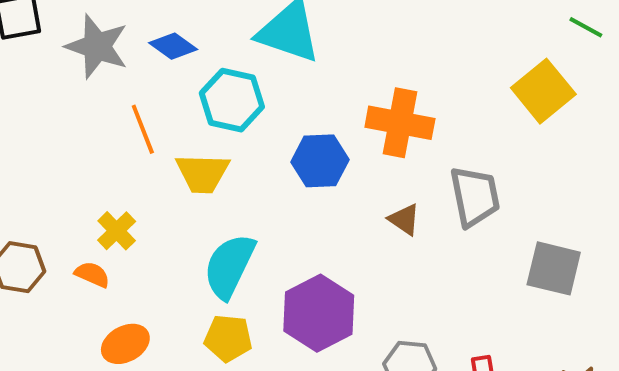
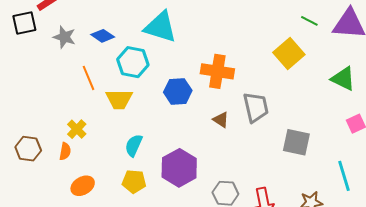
gray star: (97, 46) -> (64, 37), size x0.7
cyan semicircle: (229, 266) -> (134, 145), size x0.7
orange semicircle: (92, 274) -> (65, 151), turned 78

